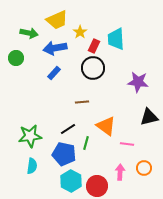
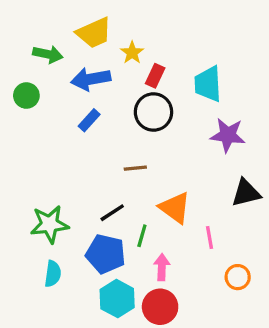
cyan trapezoid: (116, 39) -> (208, 84), moved
pink line: (127, 144) -> (210, 237), turned 72
pink arrow: (120, 172) -> (162, 267), moved

